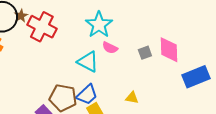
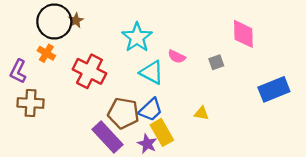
cyan star: (99, 25) -> (137, 37), moved
red cross: (42, 27) -> (89, 71), moved
pink diamond: (169, 50) -> (243, 34), moved

